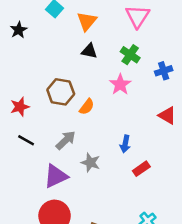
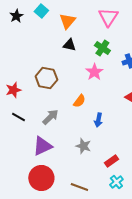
black star: (19, 30) -> (16, 16), moved
orange semicircle: (87, 107) -> (79, 101), moved
gray star: (90, 163) -> (83, 146), moved
red rectangle: (141, 169) -> (111, 161), moved

